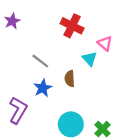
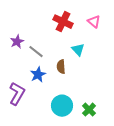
purple star: (12, 21) -> (17, 42), moved
pink triangle: (105, 43) -> (94, 22), moved

